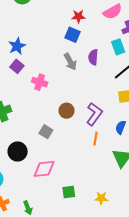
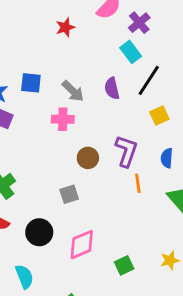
blue square: (72, 35) -> (31, 83), moved
purple semicircle: (93, 57) -> (112, 88), moved
pink cross: (40, 82) -> (63, 119), moved
gray square: (46, 132) -> (69, 194), turned -32

